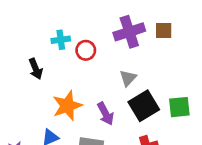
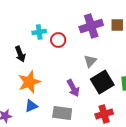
orange star: (67, 106) -> (29, 82), moved

